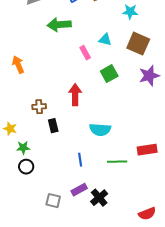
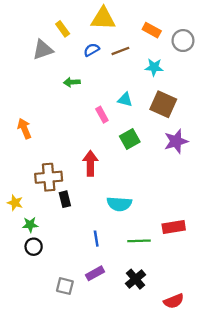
green arrow: (59, 25) -> (72, 82), size x0.6
brown cross: (39, 107) -> (49, 177), size x1.6
black cross: (99, 198) -> (136, 279), moved

